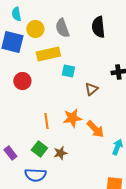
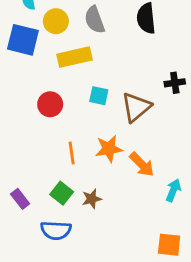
cyan square: (68, 71) -> (99, 96), moved
red circle: (22, 81) -> (50, 104), moved
brown triangle: (91, 89) -> (136, 107), size x1.6

